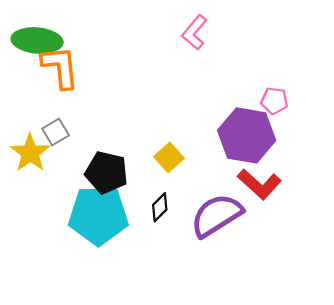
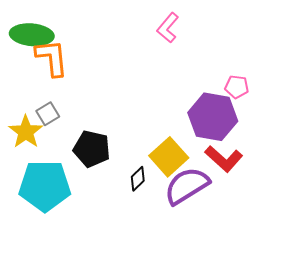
yellow square: (169, 157) -> (169, 157), moved, size x1.5
cyan pentagon: (98, 215) -> (45, 186), moved

